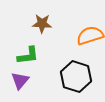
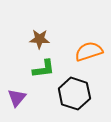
green L-shape: (28, 56) -> (44, 69), moved

